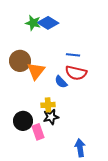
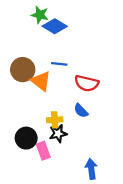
green star: (33, 23) -> (40, 15), moved
blue line: (73, 55) -> (59, 64), moved
orange triangle: (36, 71) -> (41, 81), turned -30
blue semicircle: (61, 82) -> (81, 111), moved

